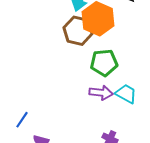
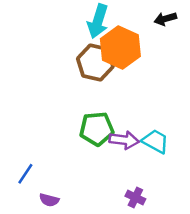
green pentagon: (104, 63) -> (97, 129), moved

